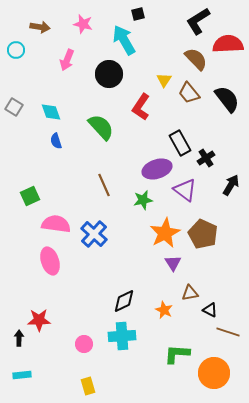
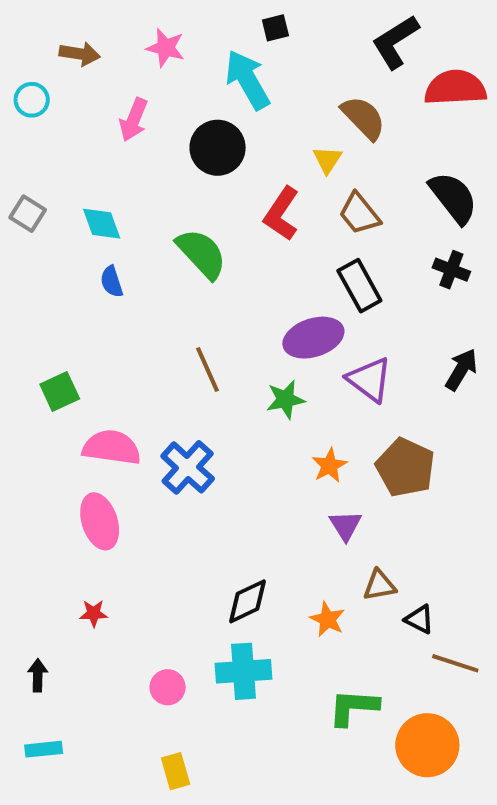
brown semicircle: (196, 59) -> (363, 118), moved
brown trapezoid: (189, 93) -> (359, 214), moved
black cross: (206, 158) -> (451, 270), moved, turned -36
orange star: (165, 233) -> (329, 465), size x0.6
red star: (39, 320) -> (94, 613), moved, size x0.6

